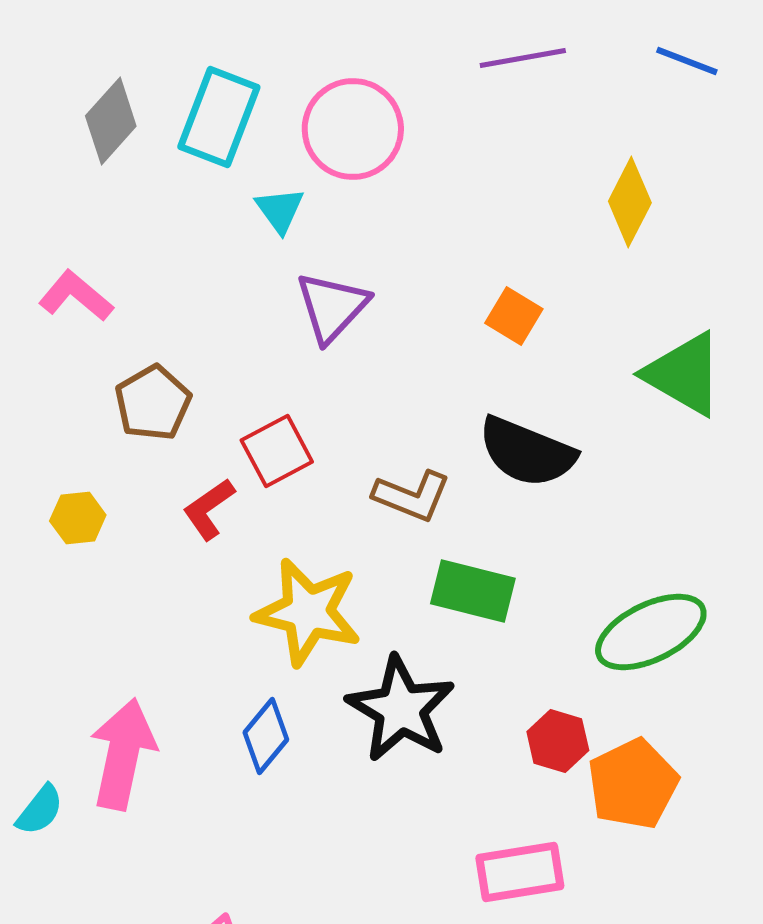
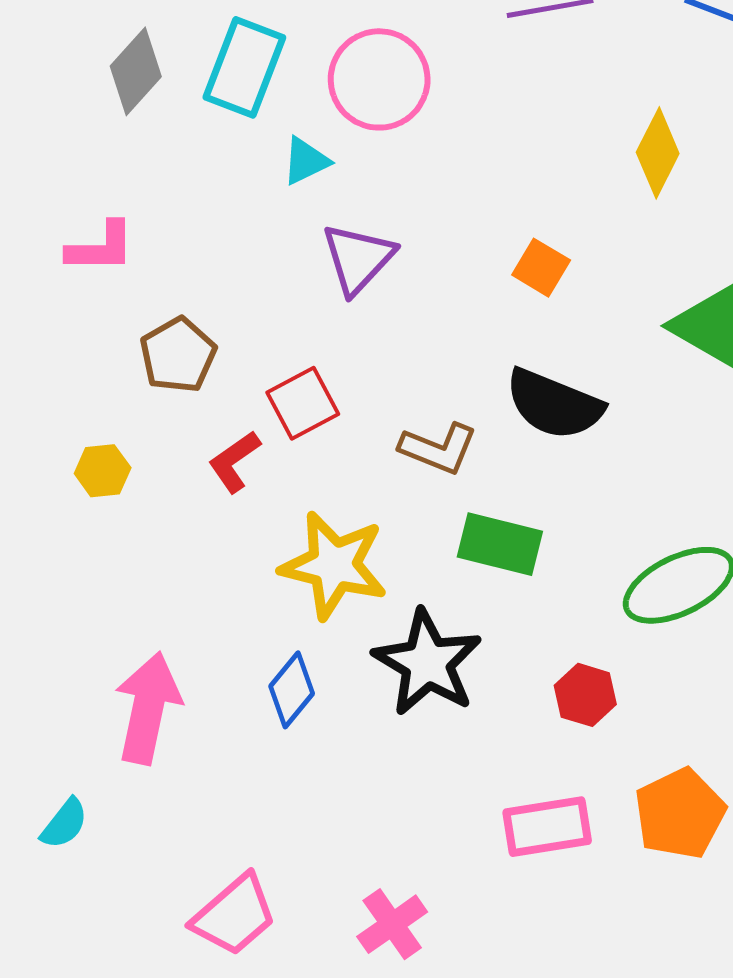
cyan triangle: (280, 210) -> (306, 161), turned 40
pink L-shape: (76, 296) -> (101, 247), turned 140
orange pentagon: (633, 784) -> (680, 814), moved
cyan semicircle: (40, 810) -> (64, 824), moved

